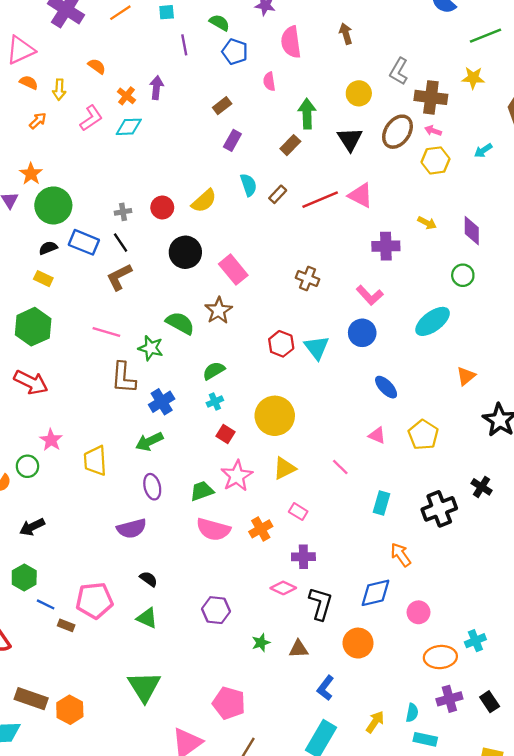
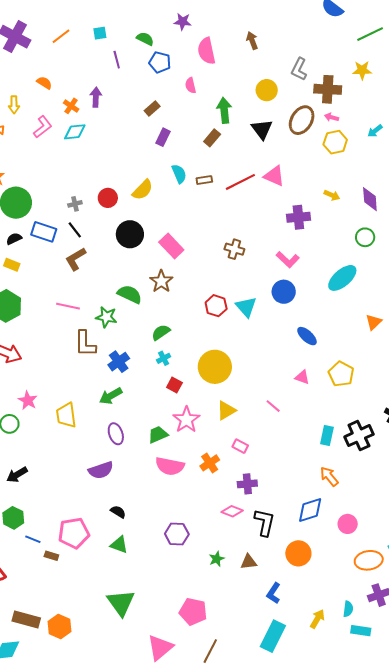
brown rectangle: (278, 194) -> (204, 180), turned 42
cyan rectangle: (381, 503) -> (327, 435), moved

